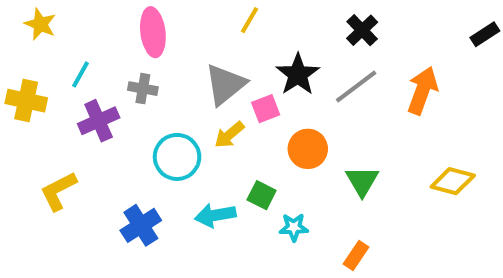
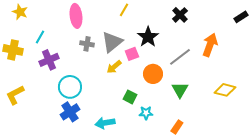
gray line: (356, 87) -> (180, 57), moved
gray cross: (143, 89) -> (87, 44), moved
cyan circle: (177, 157) -> (70, 87), moved
yellow L-shape: (58, 191) -> (15, 95), moved
cyan arrow: (215, 215) -> (105, 123), moved

